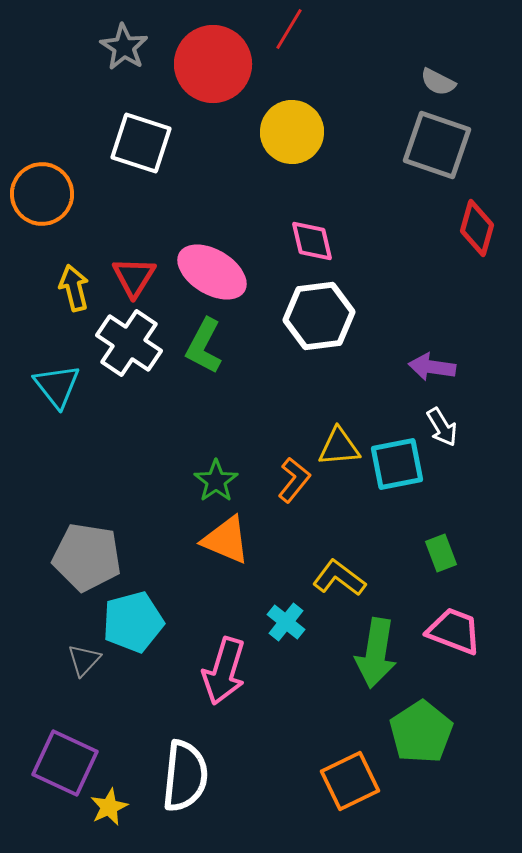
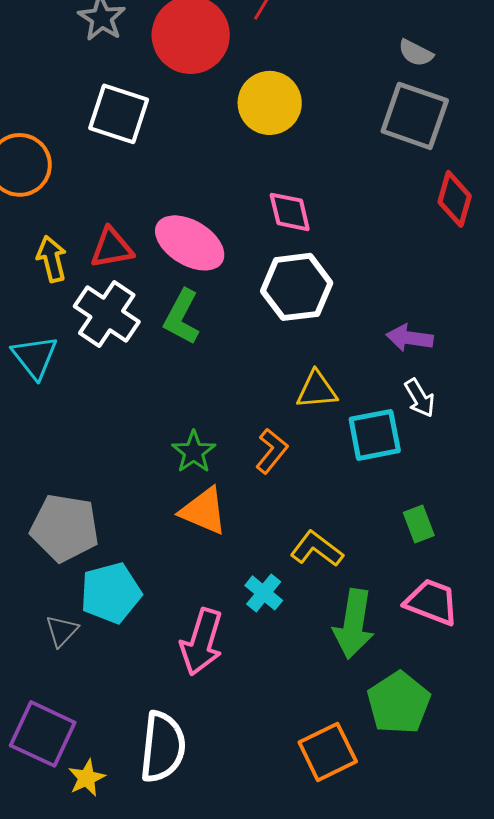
red triangle: (134, 277) -> (112, 248), turned 48
yellow triangle: (339, 447) -> (317, 390), moved

